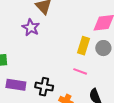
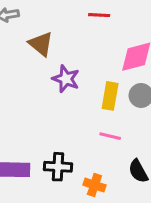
purple star: (31, 27) -> (66, 79), moved

